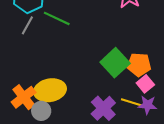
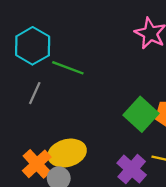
gray line: (27, 25) -> (35, 93), moved

